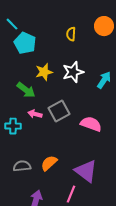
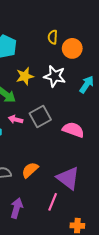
orange circle: (104, 26) -> (72, 48), moved
white star: (73, 72) -> (55, 76), turned 30

